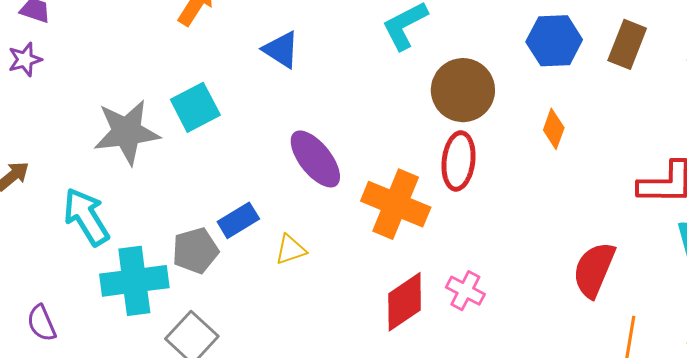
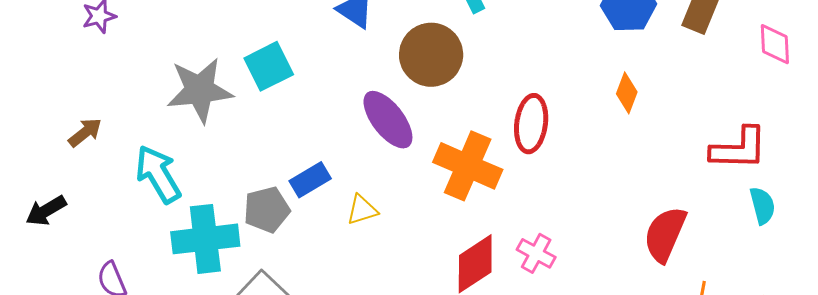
brown circle: (463, 90) -> (431, 55), moved

